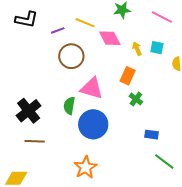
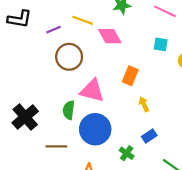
yellow arrow: (137, 49) -> (144, 104), moved
green cross: (136, 99) -> (127, 153), moved
blue rectangle: (152, 135) -> (149, 136), moved, turned -40
brown line: (35, 141) -> (56, 146), moved

